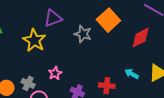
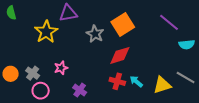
red diamond: (141, 38) -> (120, 55), moved
red cross: (107, 86) -> (117, 81), moved

